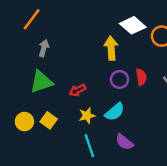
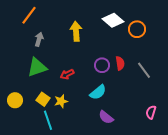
yellow arrow: (111, 48) -> (76, 31), moved
yellow star: (87, 116) -> (61, 101), moved
yellow circle: (24, 122) -> (15, 100), moved
cyan line: (89, 146) -> (48, 120), moved

